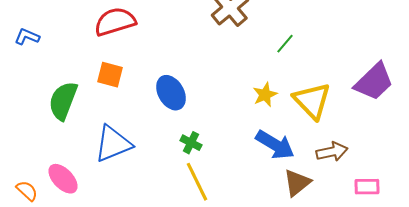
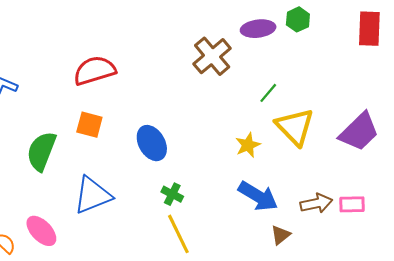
yellow triangle: (312, 101) -> (295, 127), moved
brown triangle: (297, 183) -> (281, 235), size x0.7
pink rectangle: (367, 187) -> (352, 204), moved

